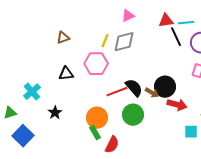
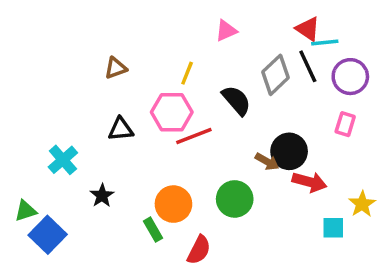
red triangle: (166, 21) -> (308, 29), moved, turned 42
gray diamond: (124, 42) -> (275, 75), moved, turned -30
black semicircle: (134, 88) -> (236, 100), moved
red line: (117, 92) -> (194, 136), moved
green triangle: (10, 113) -> (26, 211), moved
green rectangle: (95, 133) -> (153, 230), moved

